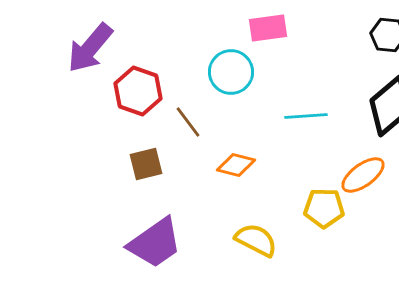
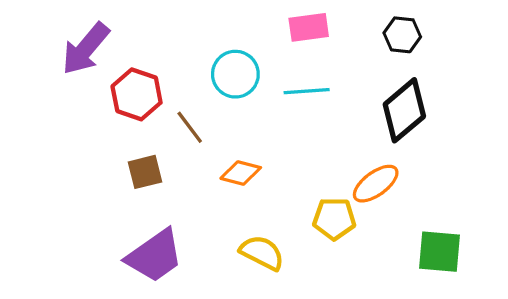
pink rectangle: (268, 28) -> (309, 27), moved
cyan line: (306, 116) -> (307, 91), moved

